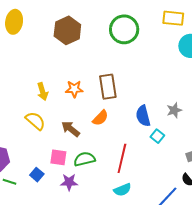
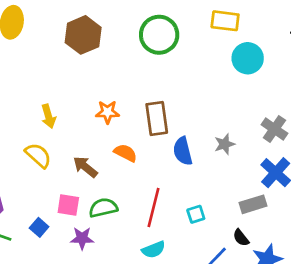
brown rectangle: (108, 87) -> (157, 118), moved
orange star: (74, 89) -> (108, 112), moved
orange semicircle: (100, 118) -> (125, 153), turned -108
cyan square: (157, 136) -> (196, 214), moved, turned 32

